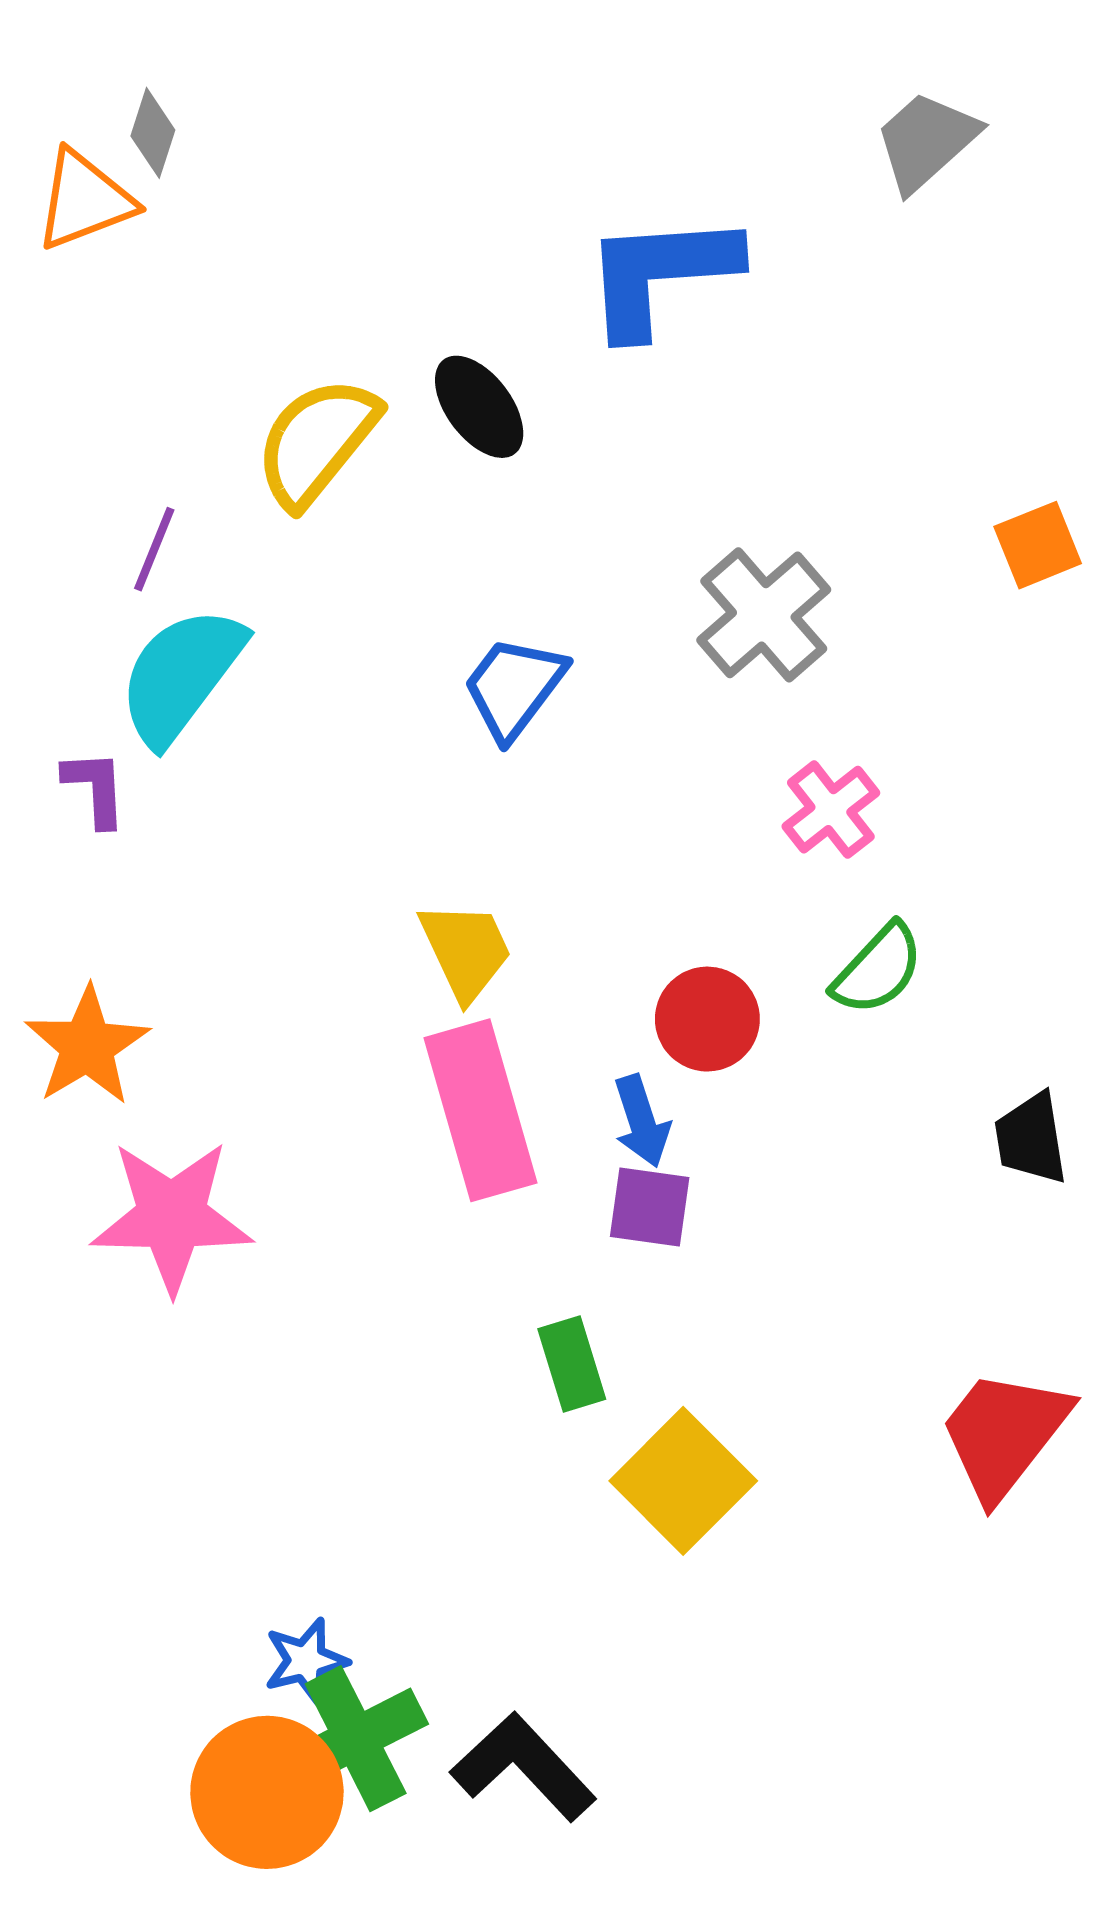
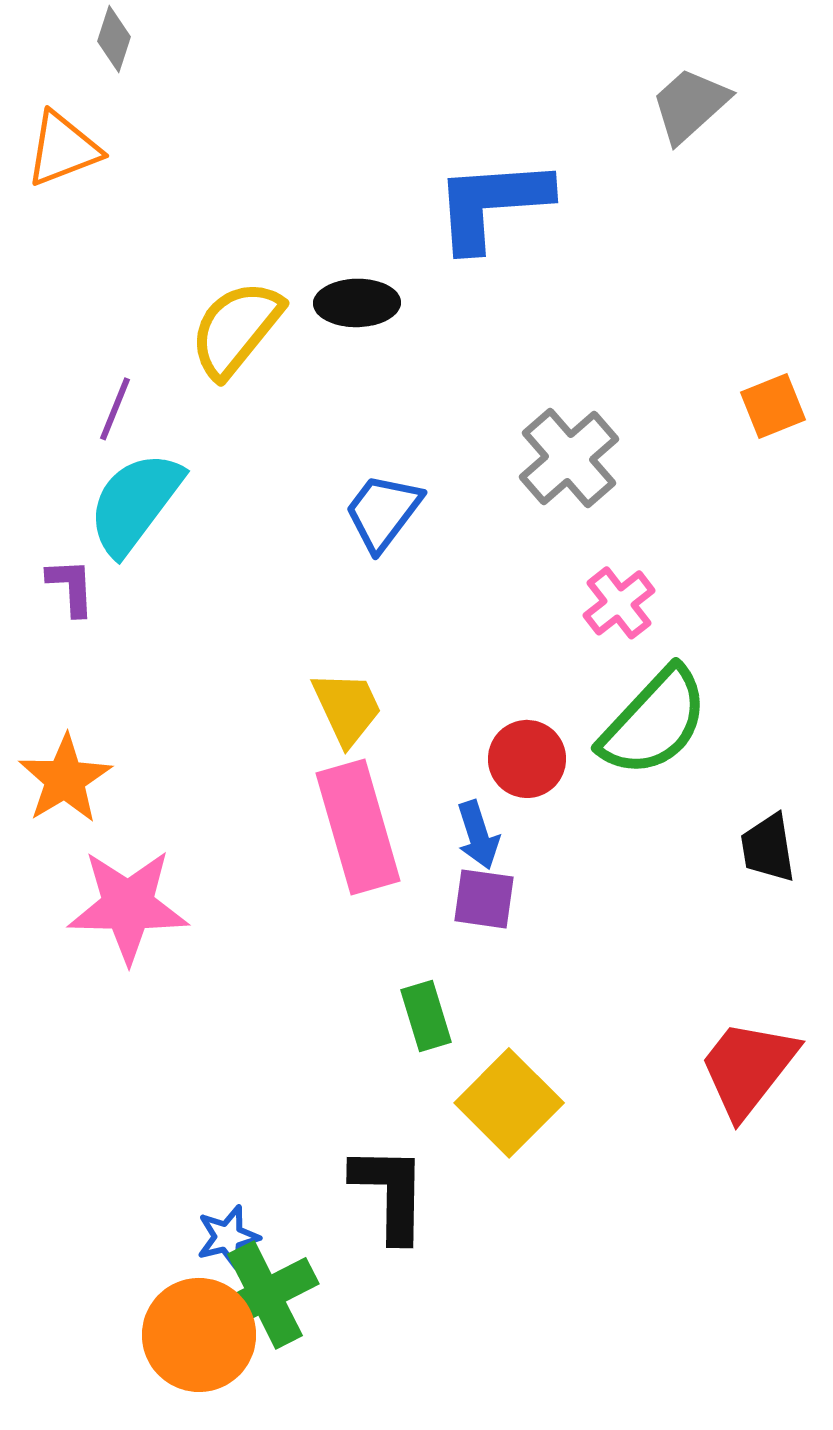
gray diamond: (153, 133) -> (114, 39), moved
black ellipse: (479, 407) -> (357, 303), turned -54
green semicircle: (878, 969) -> (654, 722), size x1.6
black L-shape: (523, 1767) -> (390, 1193), moved, turned 44

